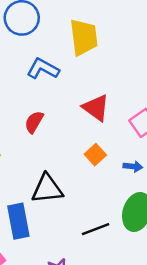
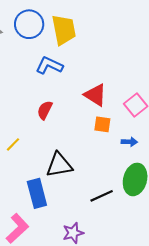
yellow trapezoid: (84, 37) -> (64, 30), moved
orange square: (95, 155) -> (102, 124), moved, turned -36

